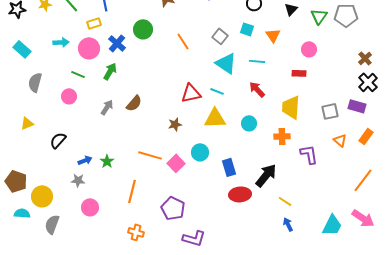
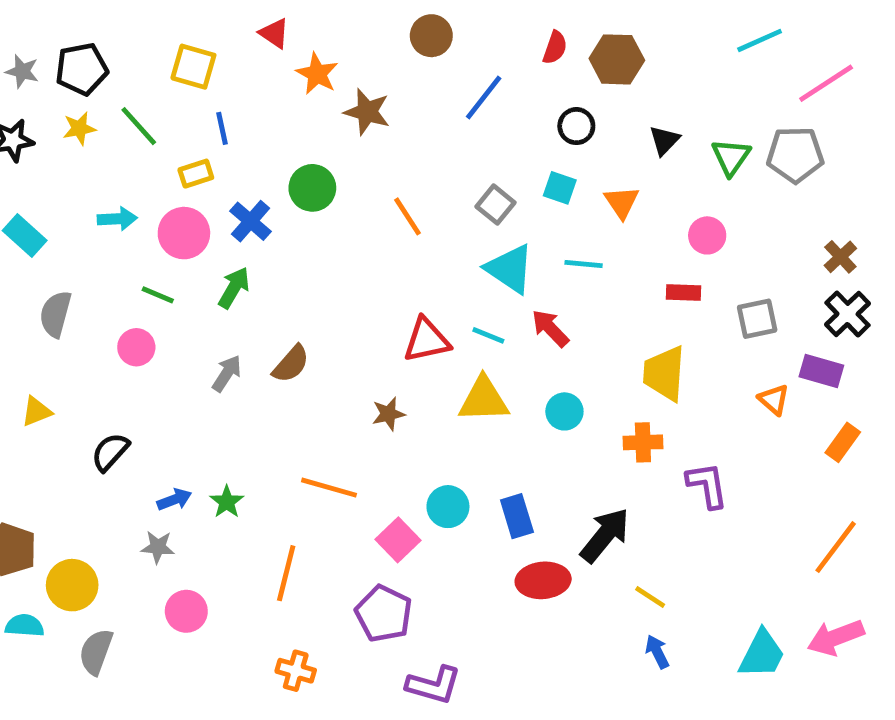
red arrow: (257, 89) -> (550, 328), moved
gray square: (330, 111) -> (757, 319), moved
orange triangle: (340, 140) -> (774, 400), moved
cyan circle: (200, 152) -> (448, 507), moved
pink square: (176, 163) -> (398, 540), moved
pink arrow: (363, 218) -> (836, 637), turned 125

